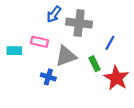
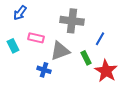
blue arrow: (54, 14) -> (20, 13), moved
cyan rectangle: (14, 51) -> (13, 46), turned 64

